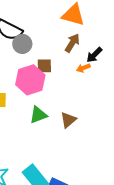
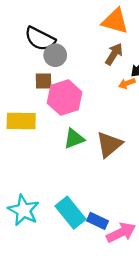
brown square: (44, 66) -> (43, 81), moved
brown triangle: (68, 120) -> (109, 144), size x1.4

